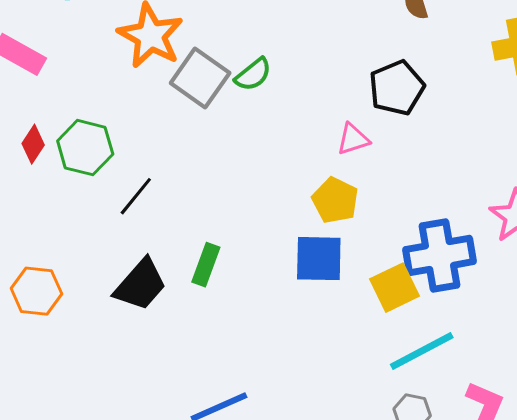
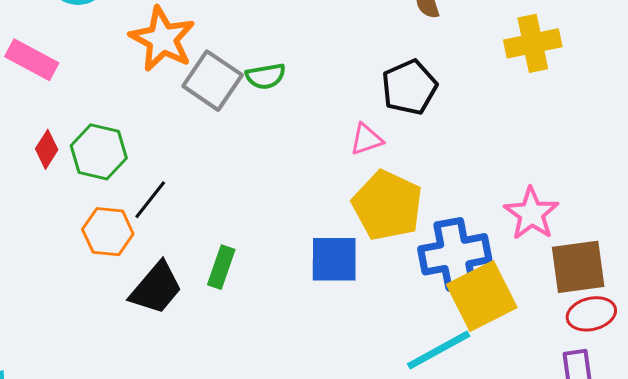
green semicircle: (253, 74) -> (266, 76), turned 30
yellow pentagon: (335, 200) -> (387, 205), moved, size x1.5
yellow square: (395, 288) -> (482, 296), moved, size x1.4
orange hexagon: (36, 291) -> (108, 232), moved

